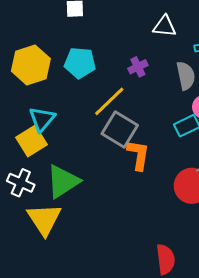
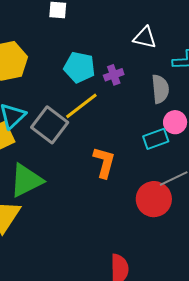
cyan pentagon: (80, 63) -> (79, 67), moved
gray square: (120, 130) -> (50, 125), moved

